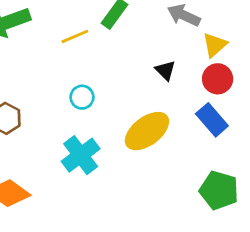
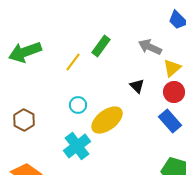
yellow line: (75, 36) -> (73, 62), turned -30
yellow ellipse: (147, 131) -> (107, 120), moved

